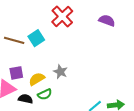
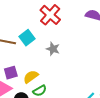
gray star: (60, 72) -> (53, 49), moved

